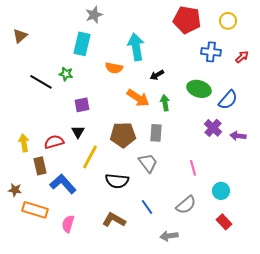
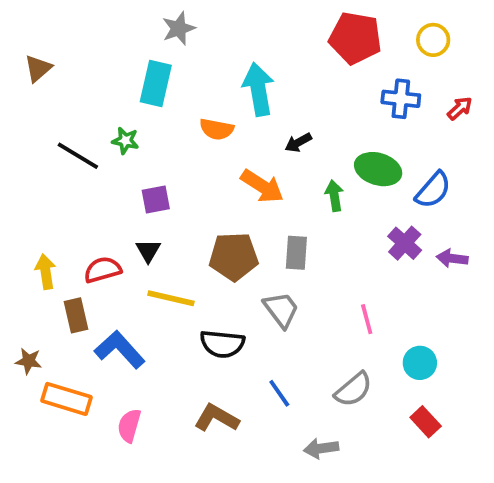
green arrow: (165, 103) -> (334, 196), moved
yellow line: (90, 157) -> (171, 298), turned 75

